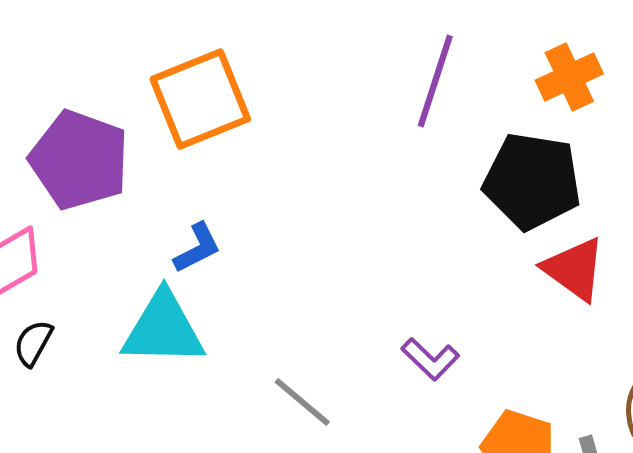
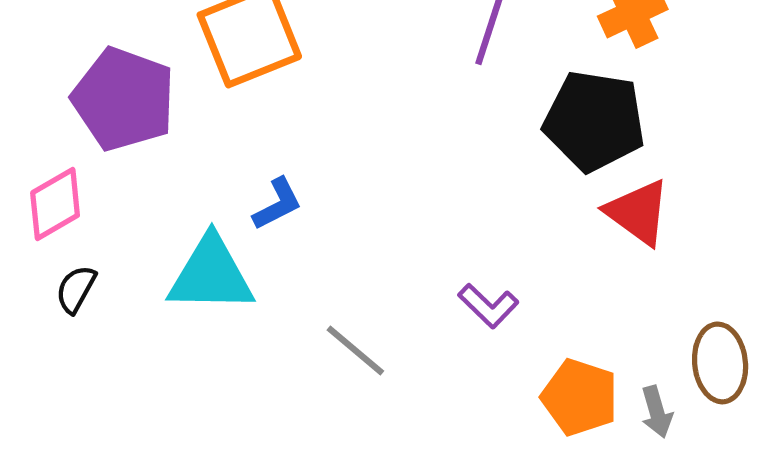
blue L-shape: (197, 248) -> (277, 204), moved

